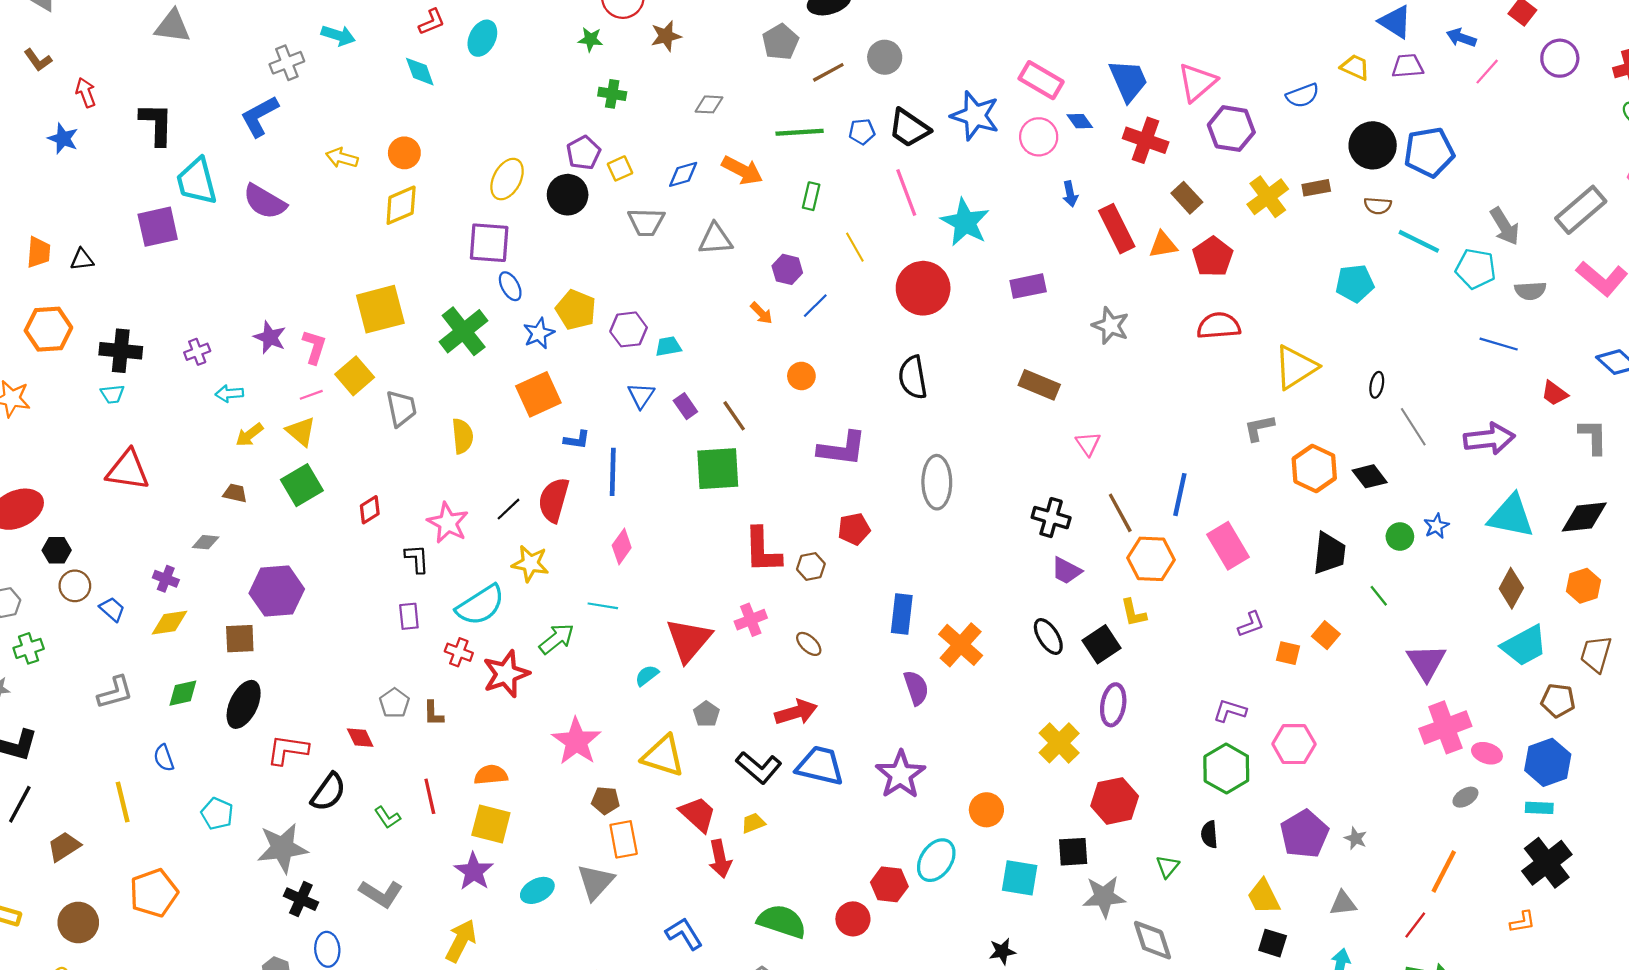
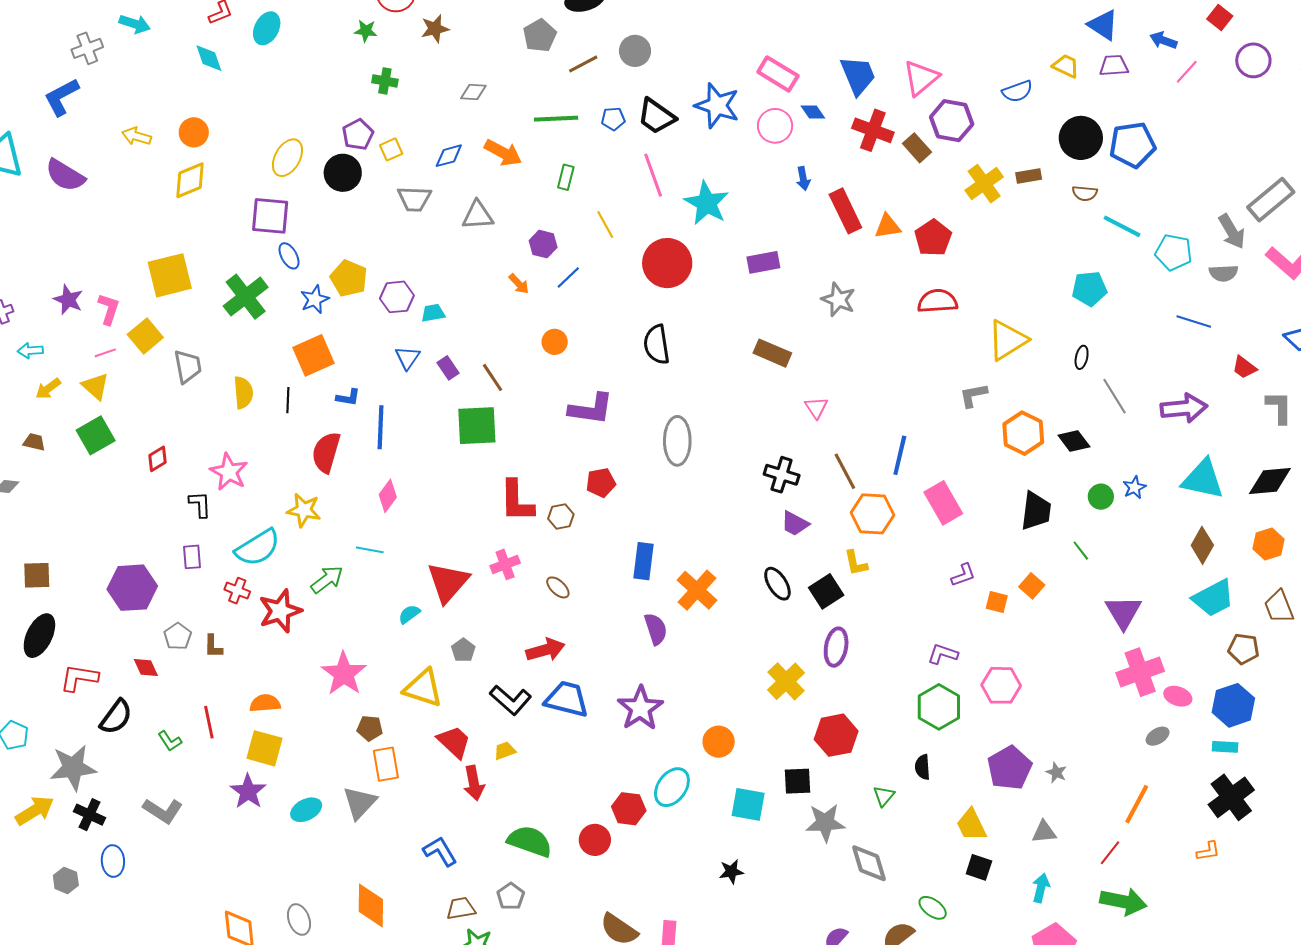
brown rectangle: (1187, 198) -> (917, 148), moved
gray arrow: (1505, 226) -> (1232, 231), moved
cyan pentagon: (1355, 283) -> (1089, 289), moved
black line: (509, 509) -> (288, 400), moved, turned -45
purple hexagon: (277, 591) -> (132, 588), moved
brown trapezoid: (1596, 654) -> (1279, 607), turned -39
yellow arrow: (461, 941) -> (35, 811), moved, turned 30

